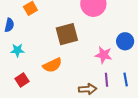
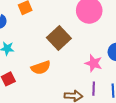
brown square: (67, 34) -> (59, 38), turned -35

